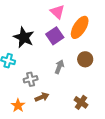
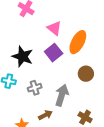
gray arrow: (59, 67) -> (62, 95), moved, size x1.5
gray cross: (31, 79) -> (35, 88), moved

